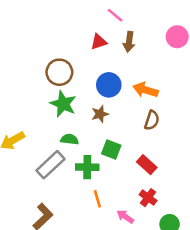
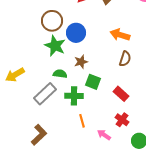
blue circle: (109, 85) -> (76, 33), moved
brown star: (100, 114) -> (81, 62), moved

